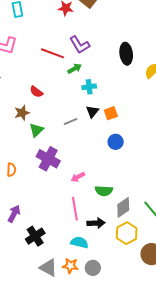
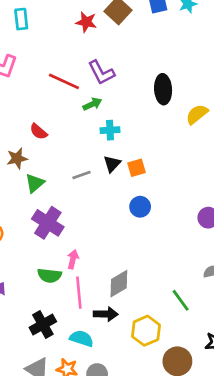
pink arrow: (78, 177) -> (73, 259), moved, turned 128
green semicircle: (104, 191) -> (49, 275), moved
gray diamond: (123, 207) -> (119, 284), moved
black cross: (35, 236) -> (43, 324), moved

